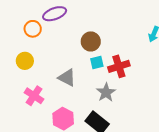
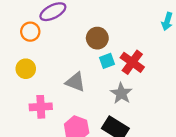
red cross: (119, 66) -> (132, 62), turned -30
pink cross: (34, 96) -> (41, 107), turned -30

